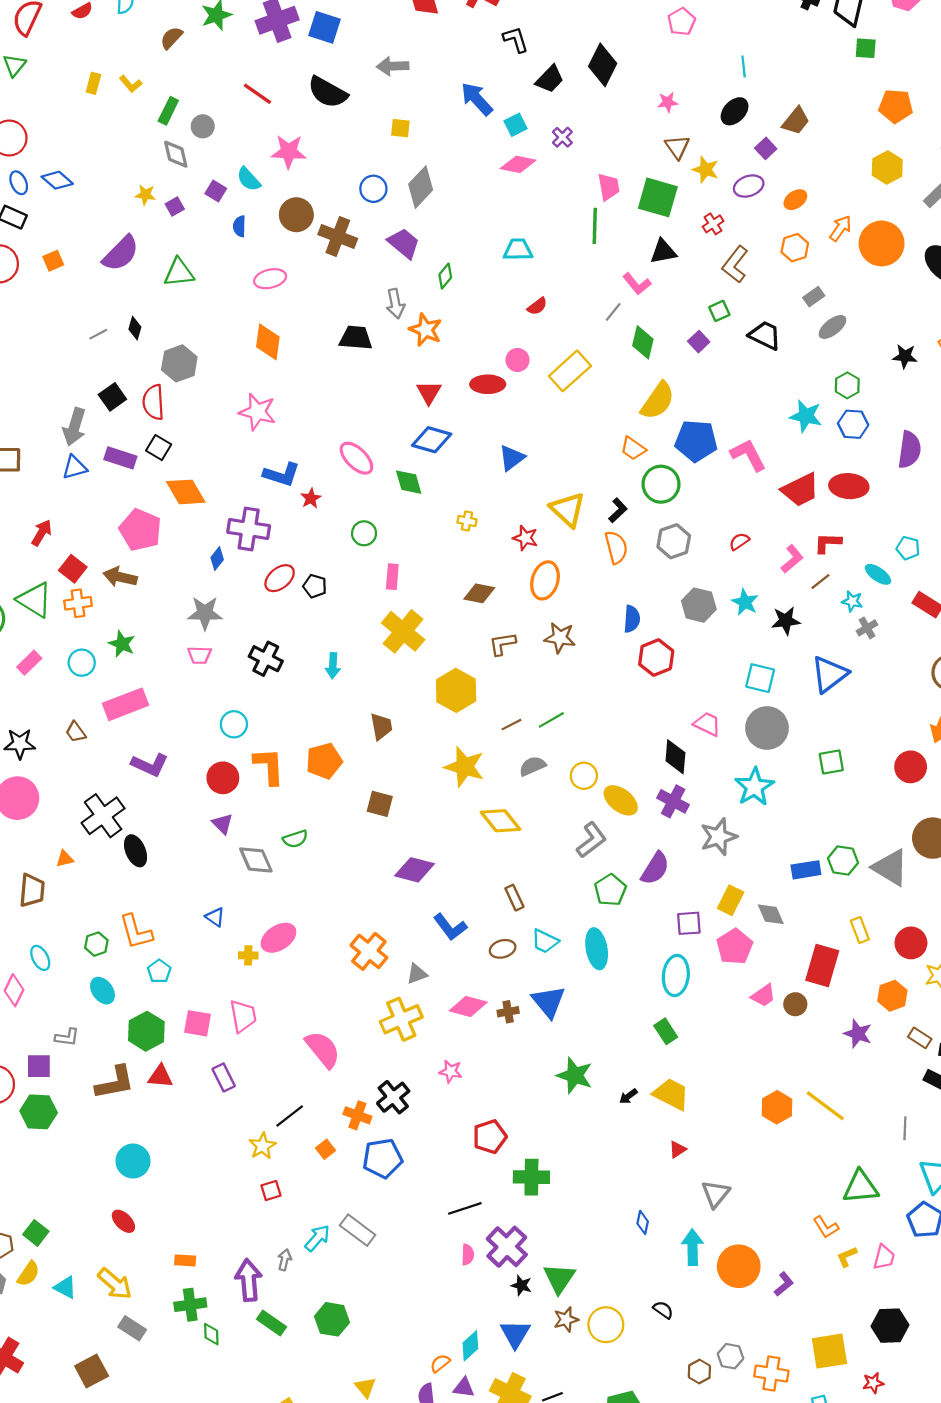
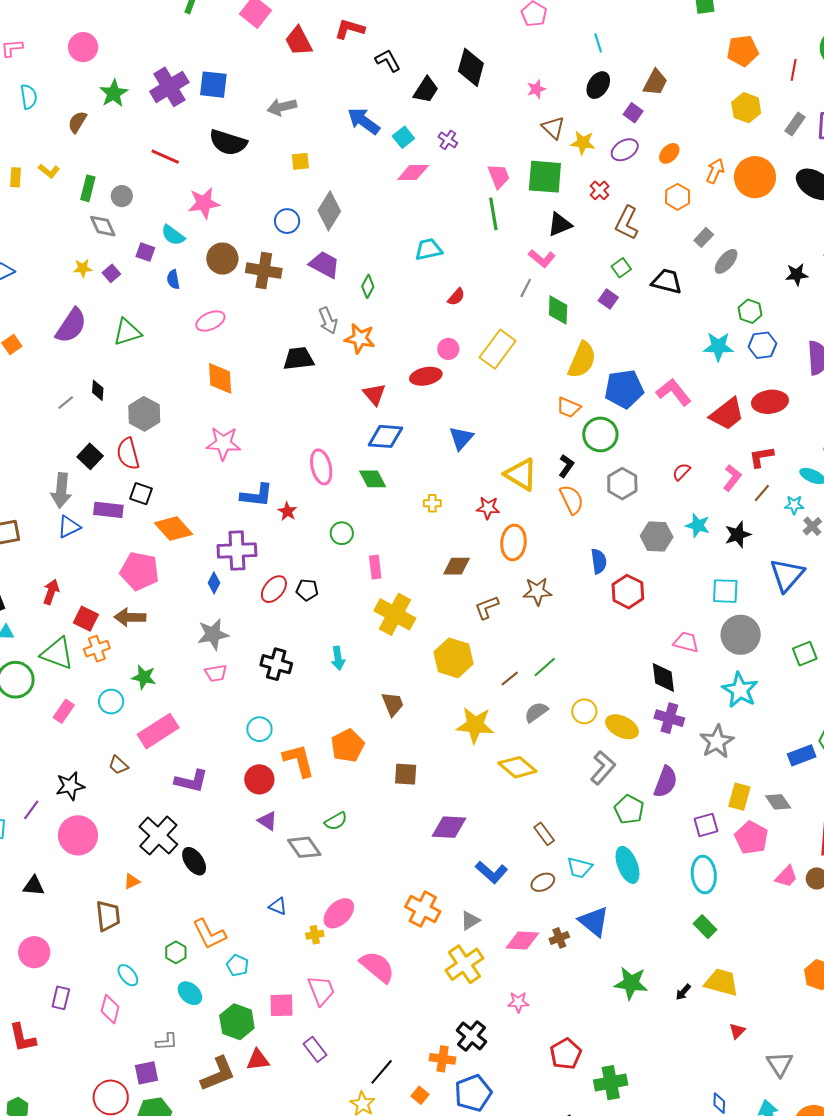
pink ellipse: (356, 458) -> (321, 467), turned 44
pink semicircle: (323, 1049) -> (377, 967), moved

